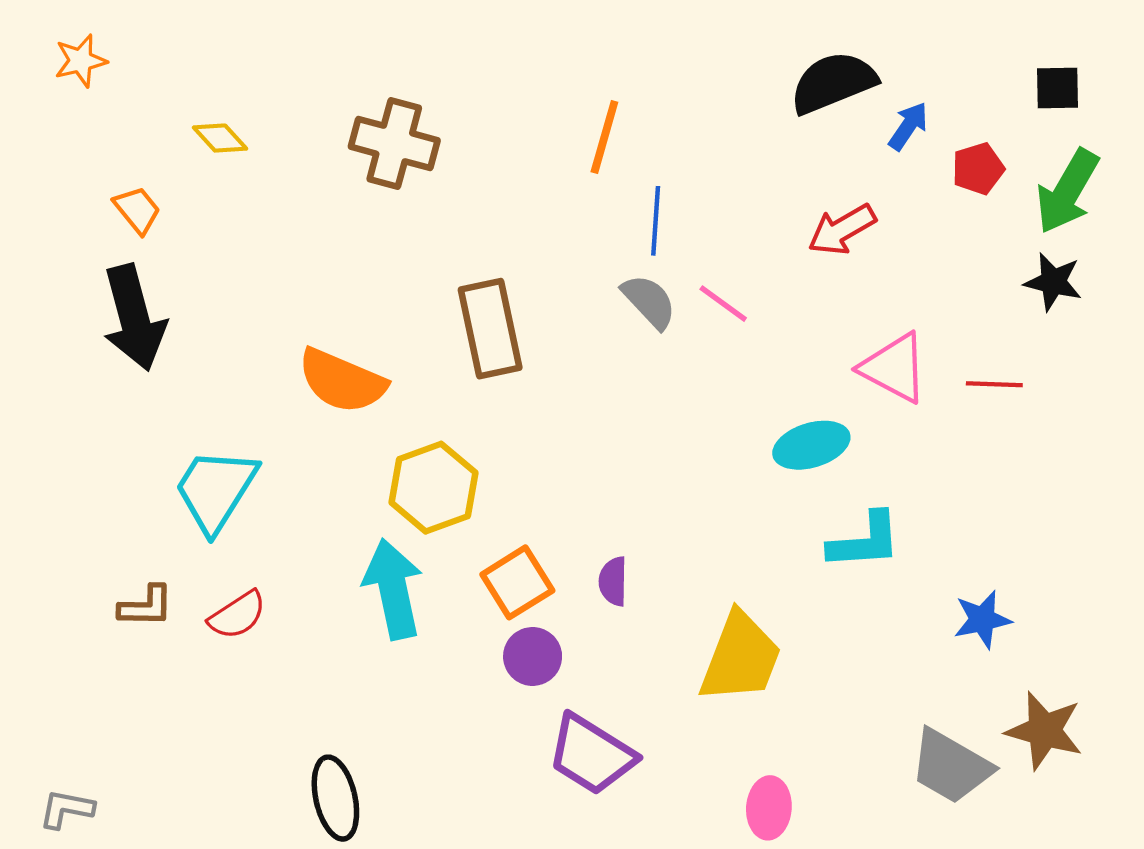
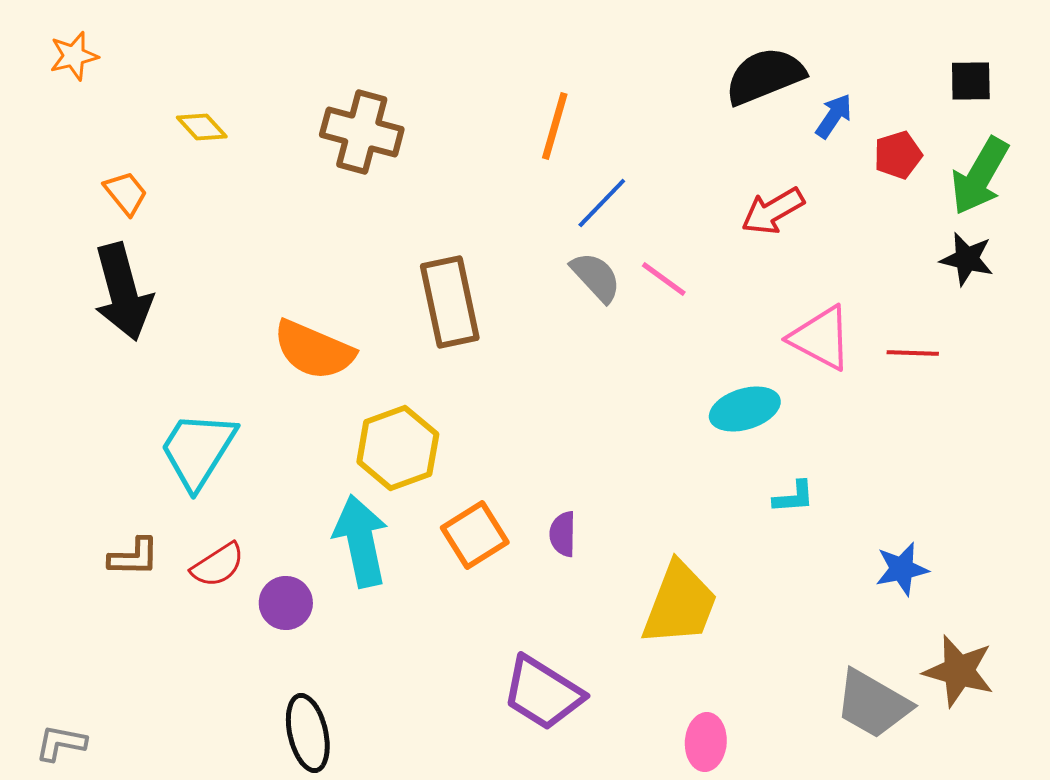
blue line: (656, 221) -> (602, 203), turned 40
cyan L-shape: (865, 541) -> (794, 497), size x0.6
purple circle: (533, 656) -> (286, 603), moved

